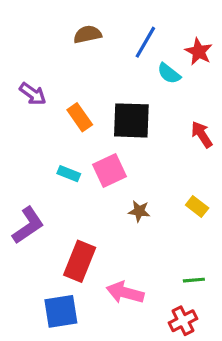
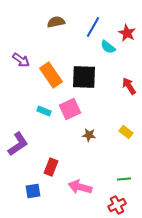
orange rectangle: (80, 117) -> (51, 75), size x1.4
red rectangle: (80, 261) -> (51, 167), size x0.7
blue square: (61, 311) -> (33, 191), moved, size x0.7

